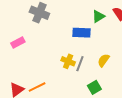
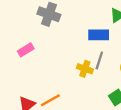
gray line: (80, 64) -> (99, 60), moved

